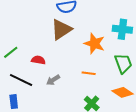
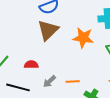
orange line: (89, 73) -> (73, 81), moved

